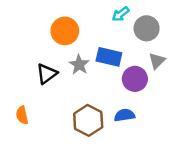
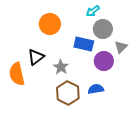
gray circle: (147, 28) -> (103, 29), moved
gray star: (79, 65) -> (61, 67), moved
orange semicircle: (22, 115) -> (17, 74), moved, size x1.6

